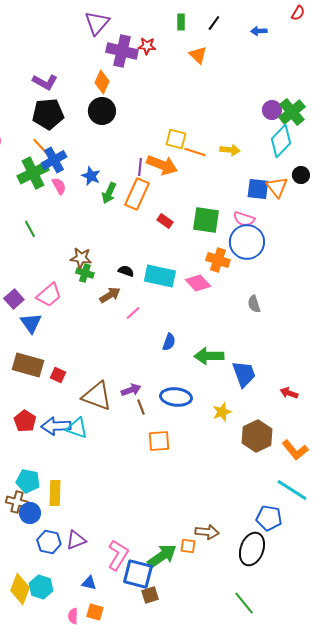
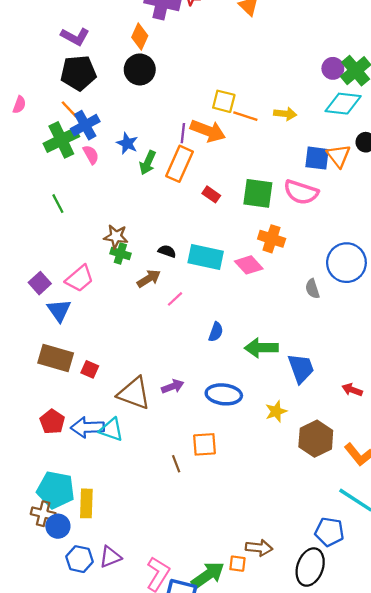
cyan diamond: (281, 141) -> (343, 104), turned 52
pink semicircle: (244, 219) -> (301, 192), size x1.4
blue circle: (247, 242) -> (346, 263), moved
brown line: (141, 407) -> (176, 464), moved
cyan pentagon: (28, 481) -> (56, 490), size x1.4

